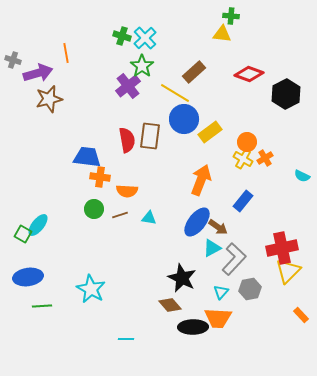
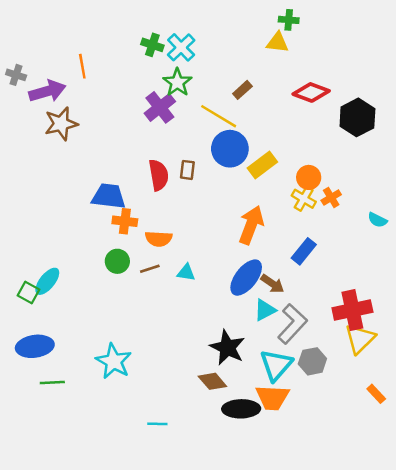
brown rectangle: (194, 72) -> (242, 90), size x0.7
brown rectangle: (150, 136) -> (187, 170), size x0.6
cyan triangle: (221, 292) -> (276, 365), size x1.8

